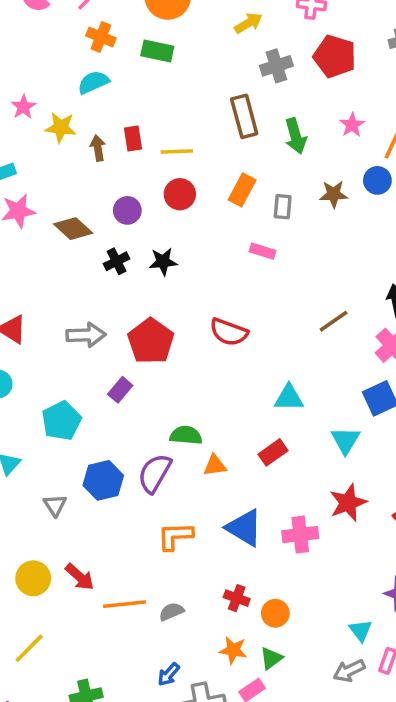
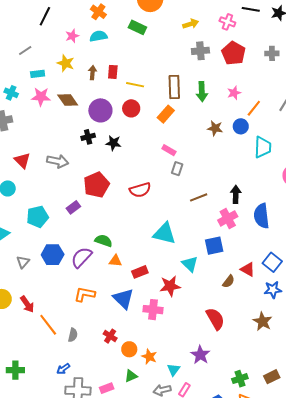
orange cross: (101, 37) -> (98, 12), moved
pink star: (23, 107) -> (72, 36), moved
brown rectangle: (244, 116) -> (174, 87), moved
yellow star: (61, 127) -> (66, 63), moved
gray rectangle: (283, 207) -> (177, 169), moved
purple circle: (127, 210) -> (100, 110), size x1.5
brown diamond: (73, 229) -> (68, 100), moved
red semicircle: (229, 332) -> (140, 190), turned -50
gray arrow: (86, 335) -> (58, 161), moved
cyan triangle: (289, 398) -> (164, 233), size x1.4
cyan triangle: (345, 440) -> (190, 264), turned -30
red rectangle: (273, 452) -> (140, 272), moved
red star: (348, 503) -> (170, 286), moved
orange line: (124, 604) -> (48, 325), turned 45
gray semicircle: (171, 612) -> (73, 335), turned 112
orange star: (233, 650) -> (149, 357), moved
green triangle: (271, 658) -> (131, 376), moved

